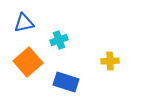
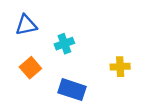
orange square: (28, 62) -> (30, 68), size x0.7

